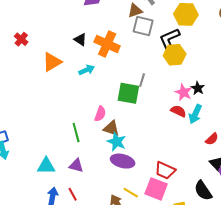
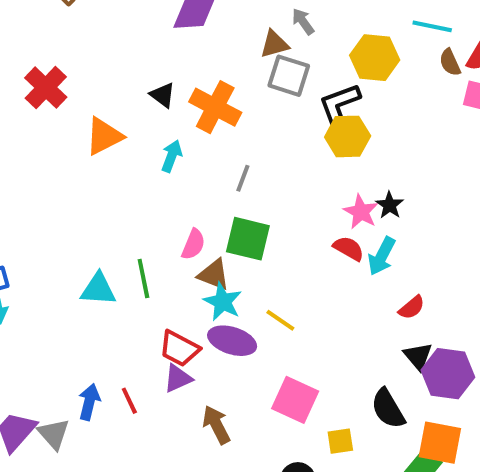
red cross: (21, 39) -> (46, 88), size x1.5
cyan arrow: (87, 70) -> (172, 156), turned -49
gray line: (142, 80) -> (243, 178), moved
green square: (128, 93) -> (248, 239), moved
purple triangle: (76, 165) -> (178, 378), moved, turned -42
cyan triangle: (46, 166) -> (98, 289), moved
red trapezoid: (165, 170) -> (179, 349), moved
yellow line: (131, 193) -> (280, 320), moved

